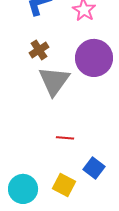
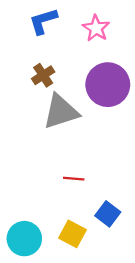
gray triangle: (54, 81) -> (61, 112), turned 36

